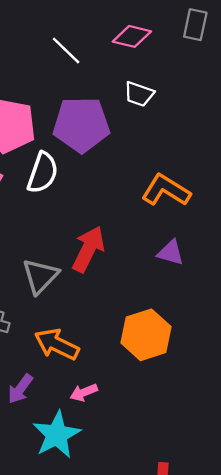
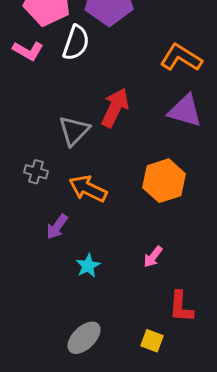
purple triangle: (171, 253) -> (185, 111), size x1.5
pink arrow: (84, 392) -> (153, 257), moved, turned -30
cyan star: (57, 435) -> (88, 266), size x0.6

